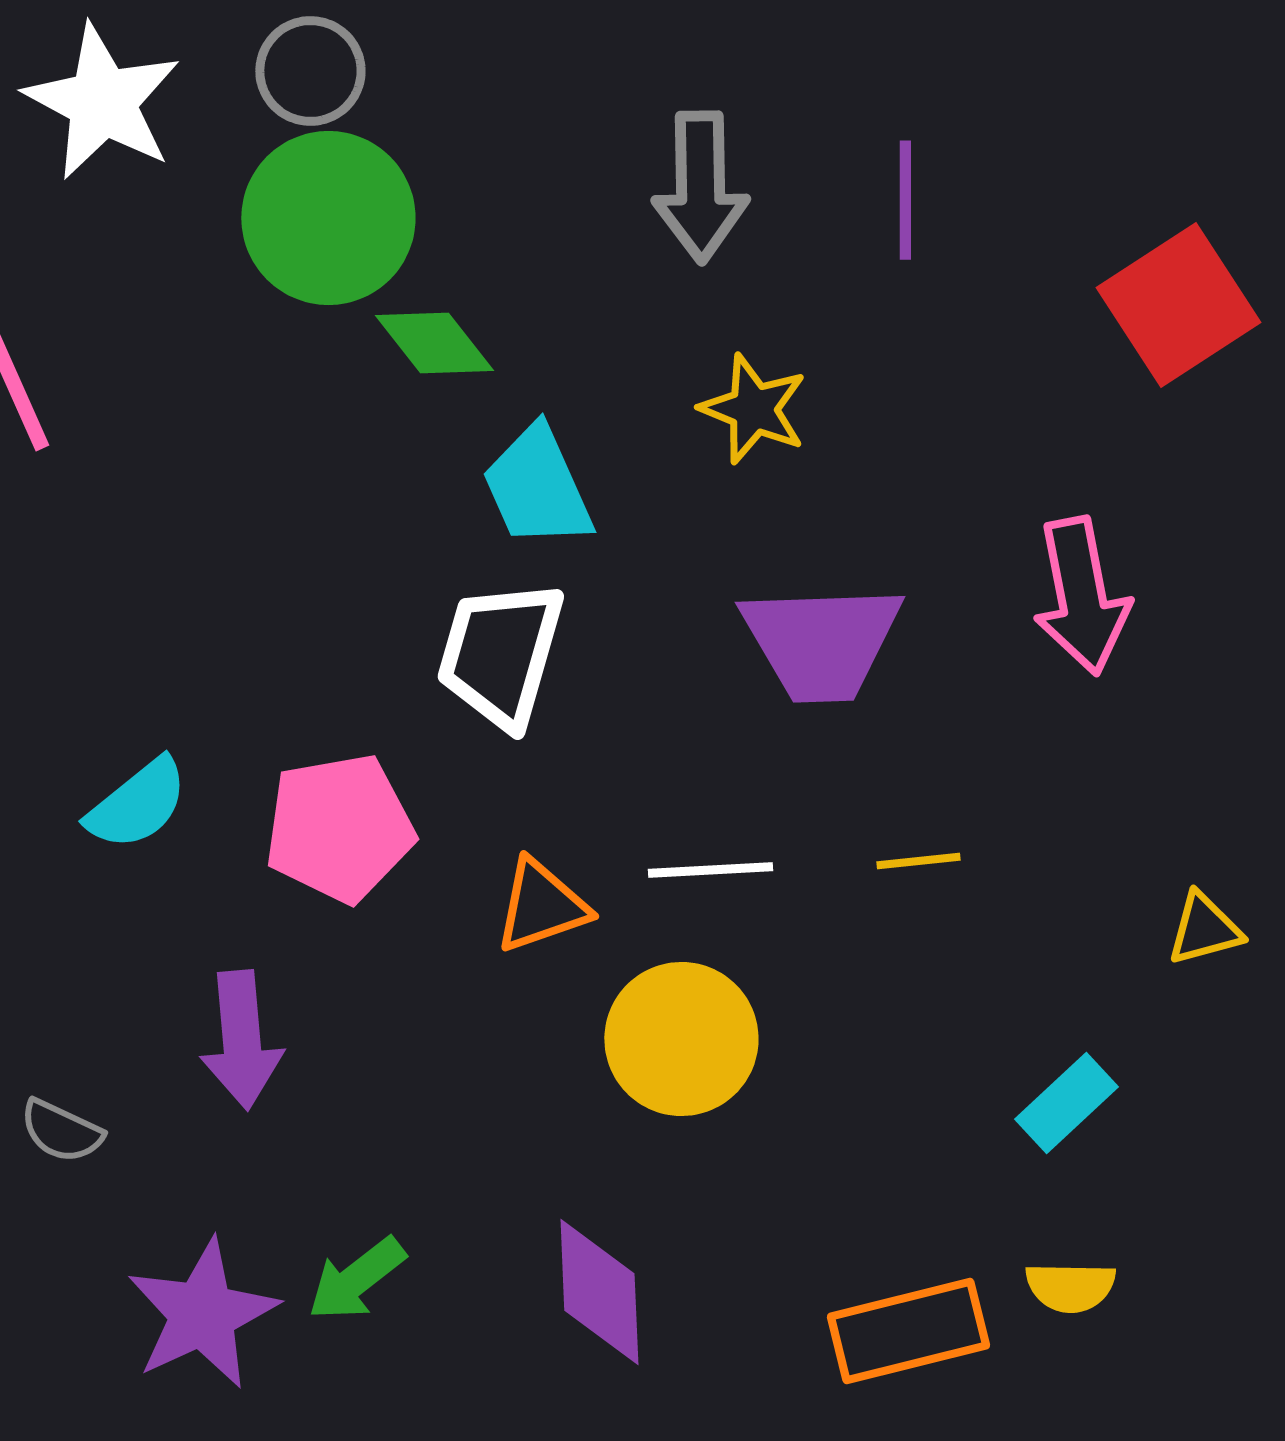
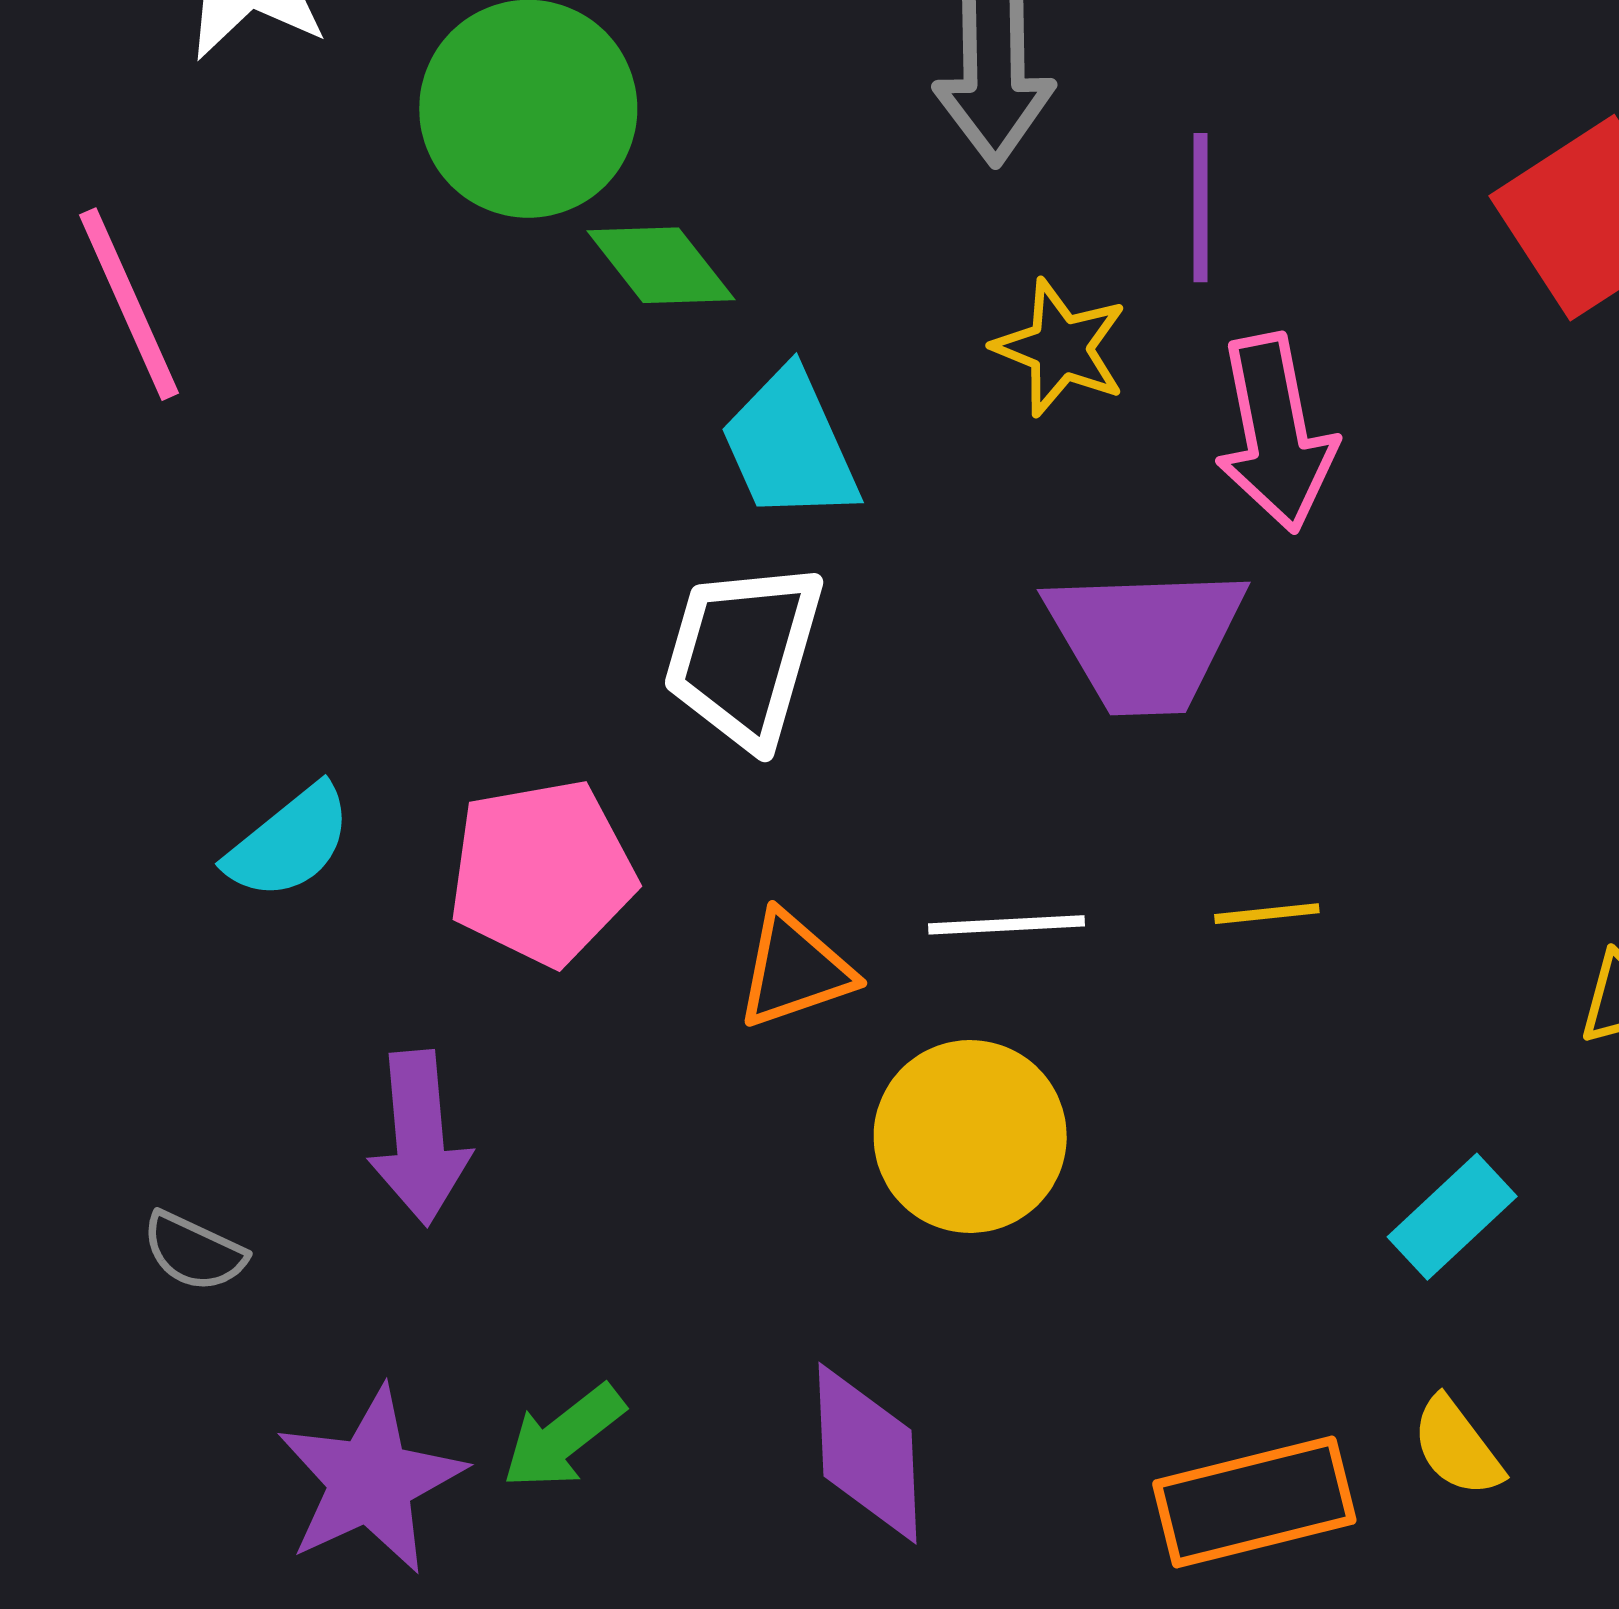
purple line: (905, 200) -> (1200, 208), moved
pink arrow: (1081, 596) -> (1276, 433), moved
yellow semicircle: (1070, 1287) -> (1457, 1447), turned 52

